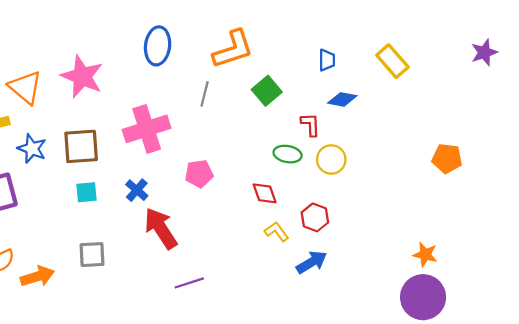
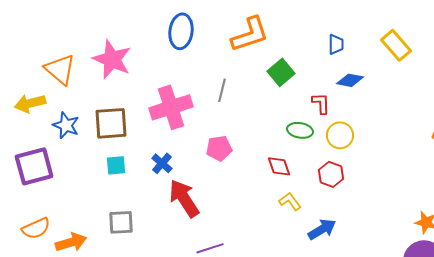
gray line: (205, 94) -> (222, 90), moved
red hexagon: (315, 217) -> (331, 174), moved

